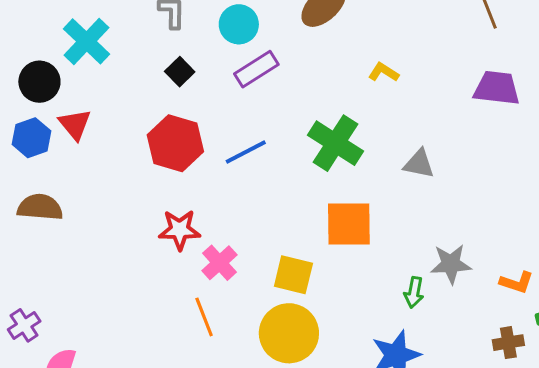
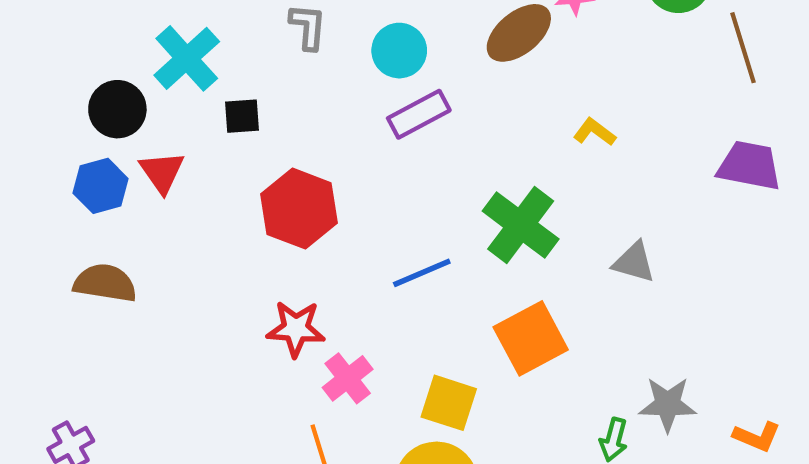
black square: (180, 72) -> (242, 116), moved, turned 36
blue line: (246, 152) -> (422, 273), moved
orange square: (349, 224) -> (531, 338), turned -32

